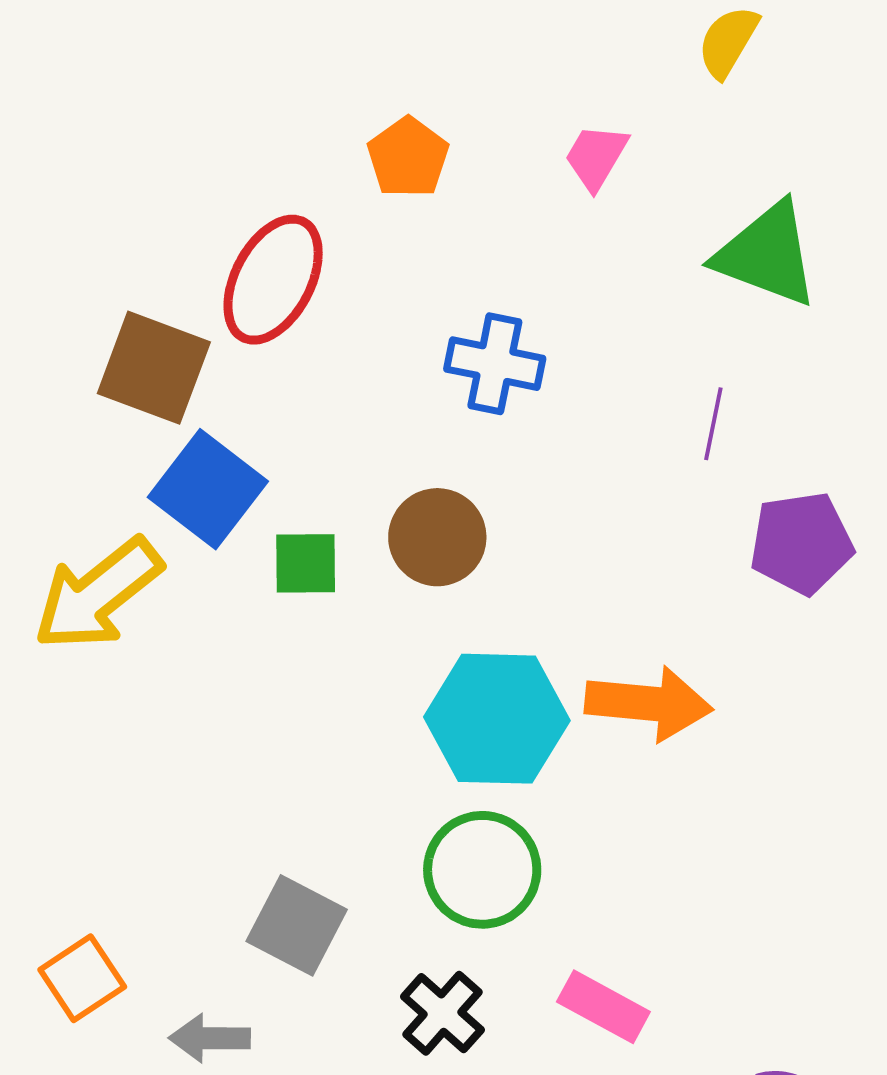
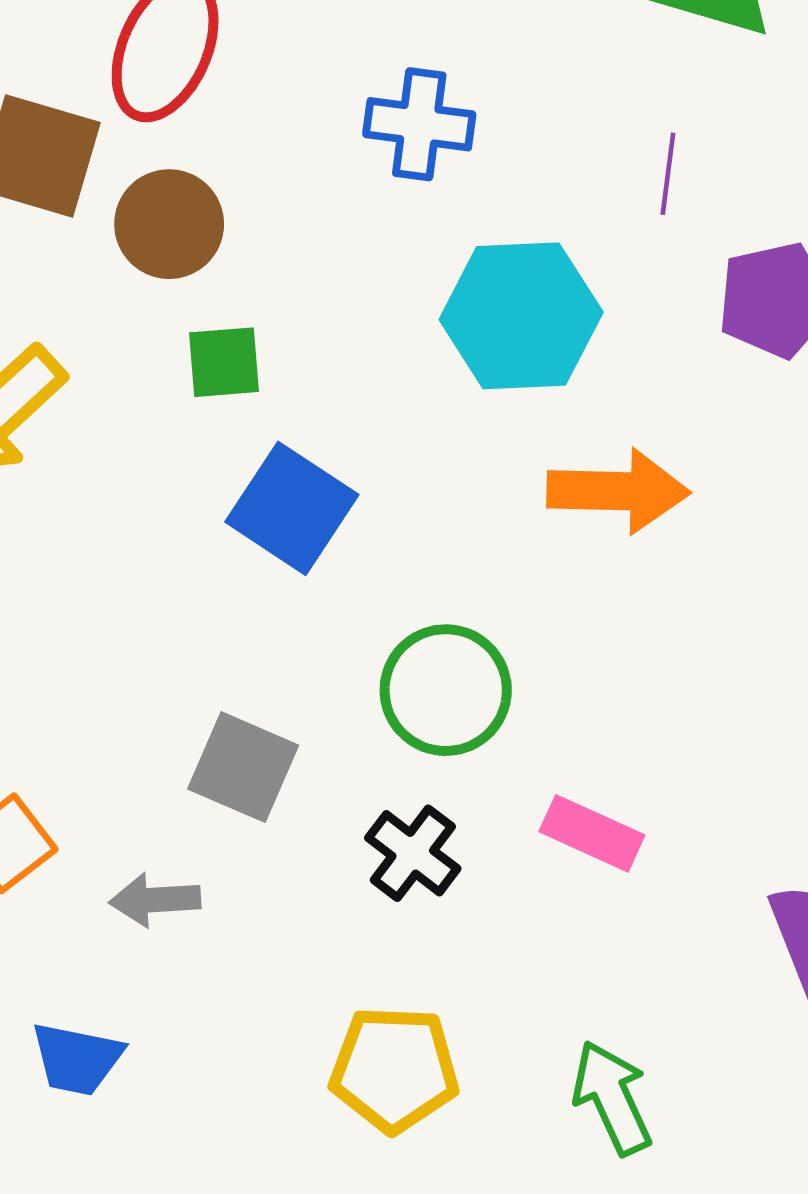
blue square: (208, 489) -> (292, 508), moved
brown circle: (437, 537) -> (169, 224), moved
cyan hexagon: (497, 719) -> (521, 316), moved

